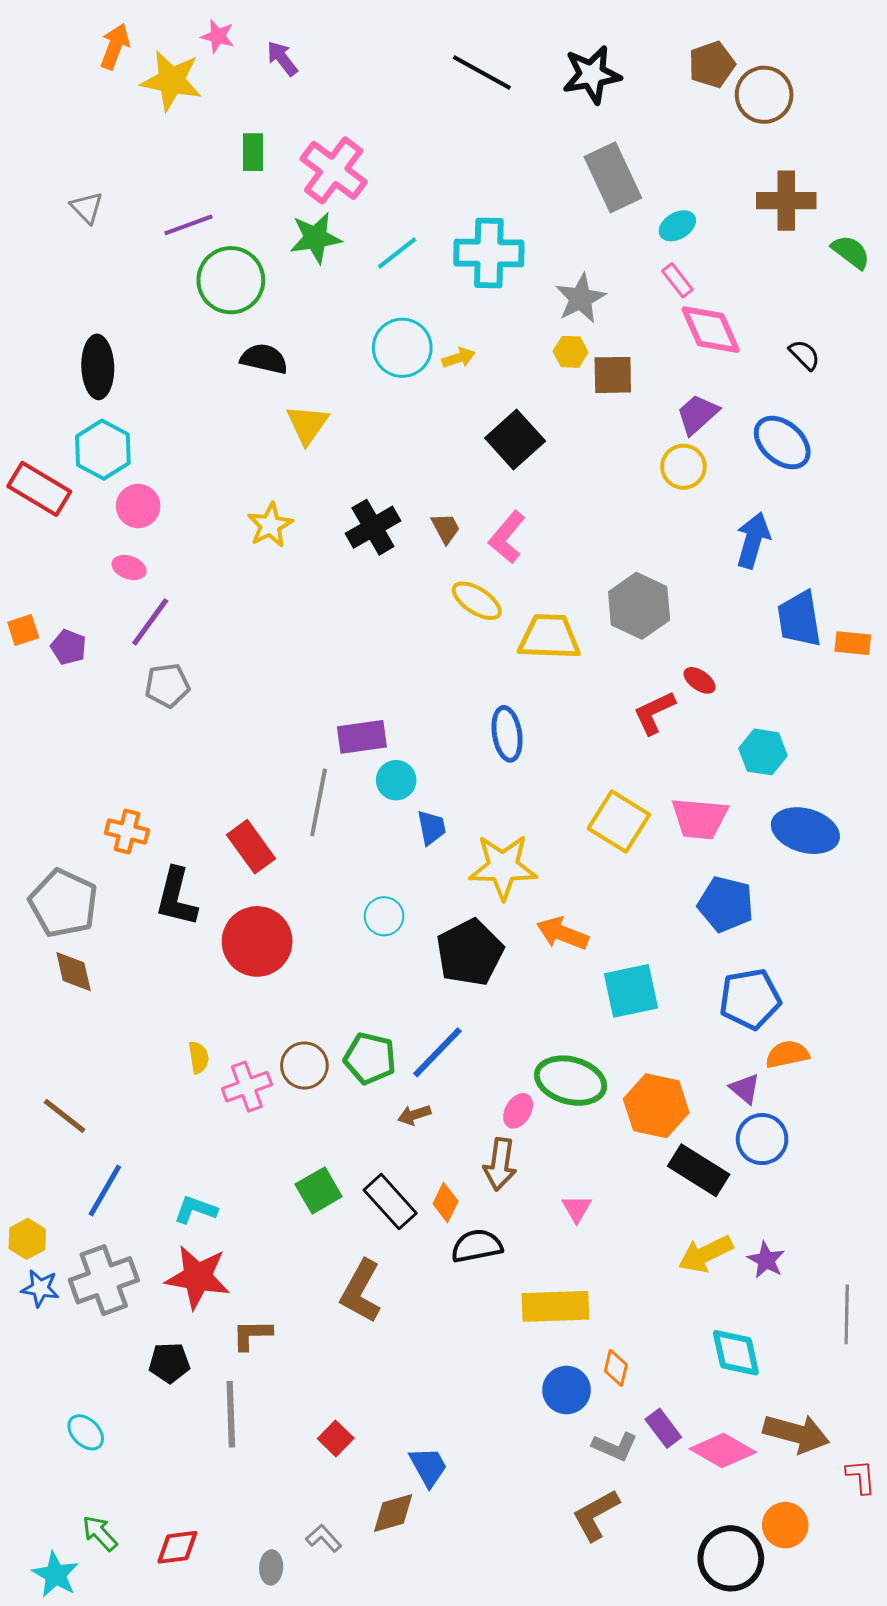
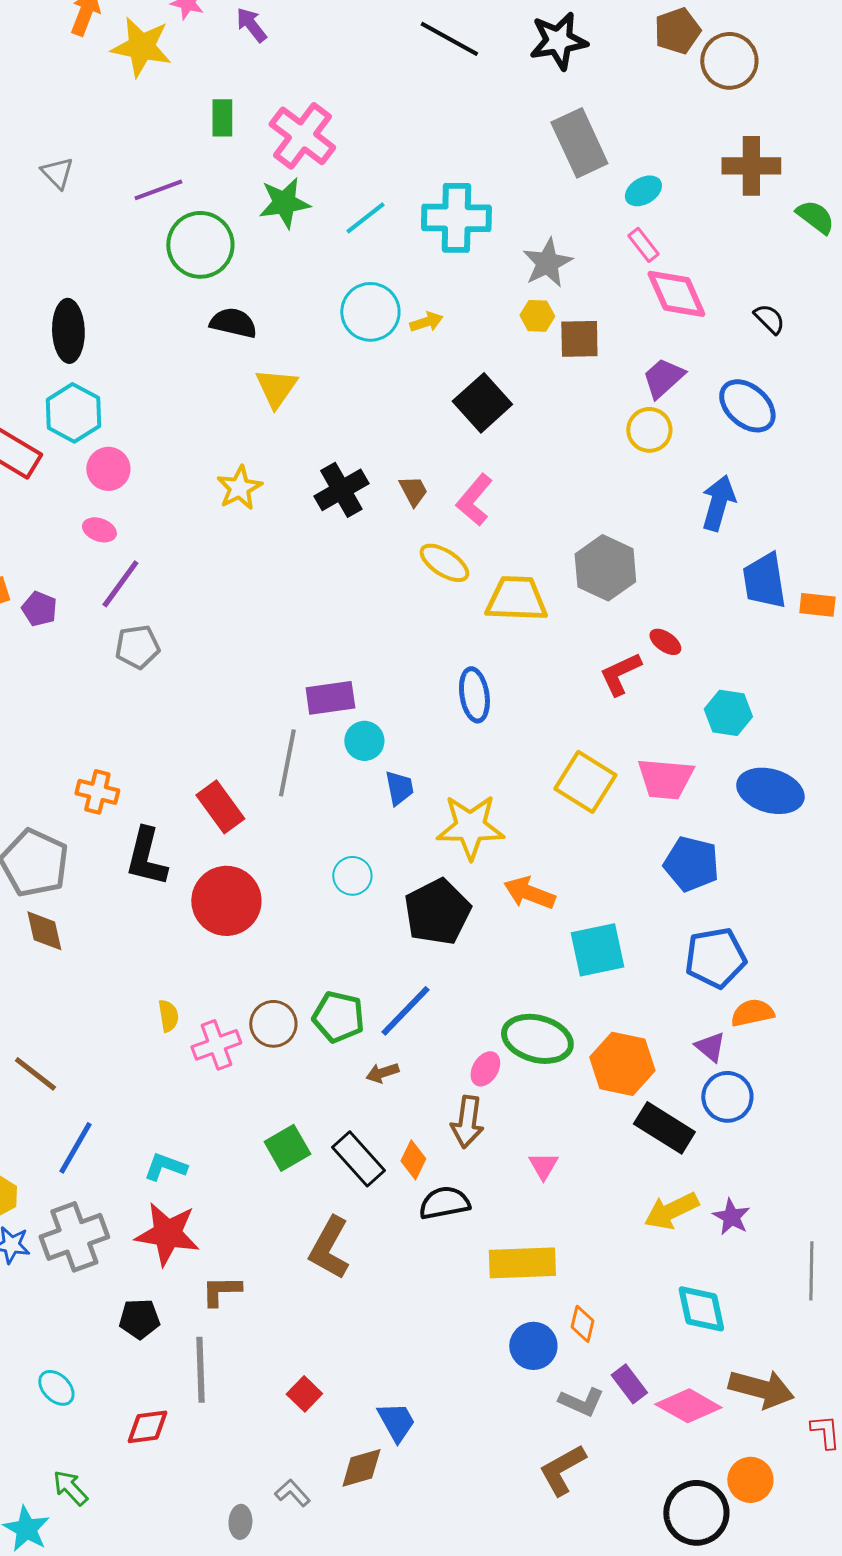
red diamond: (177, 1547) -> (147, 1427), moved

